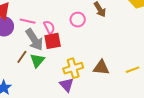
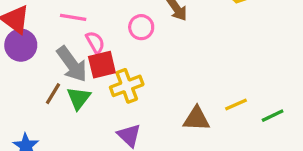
pink line: (28, 21) -> (73, 17), moved
yellow cross: (73, 68) -> (127, 86), moved
brown triangle: (101, 68) -> (197, 119), moved

